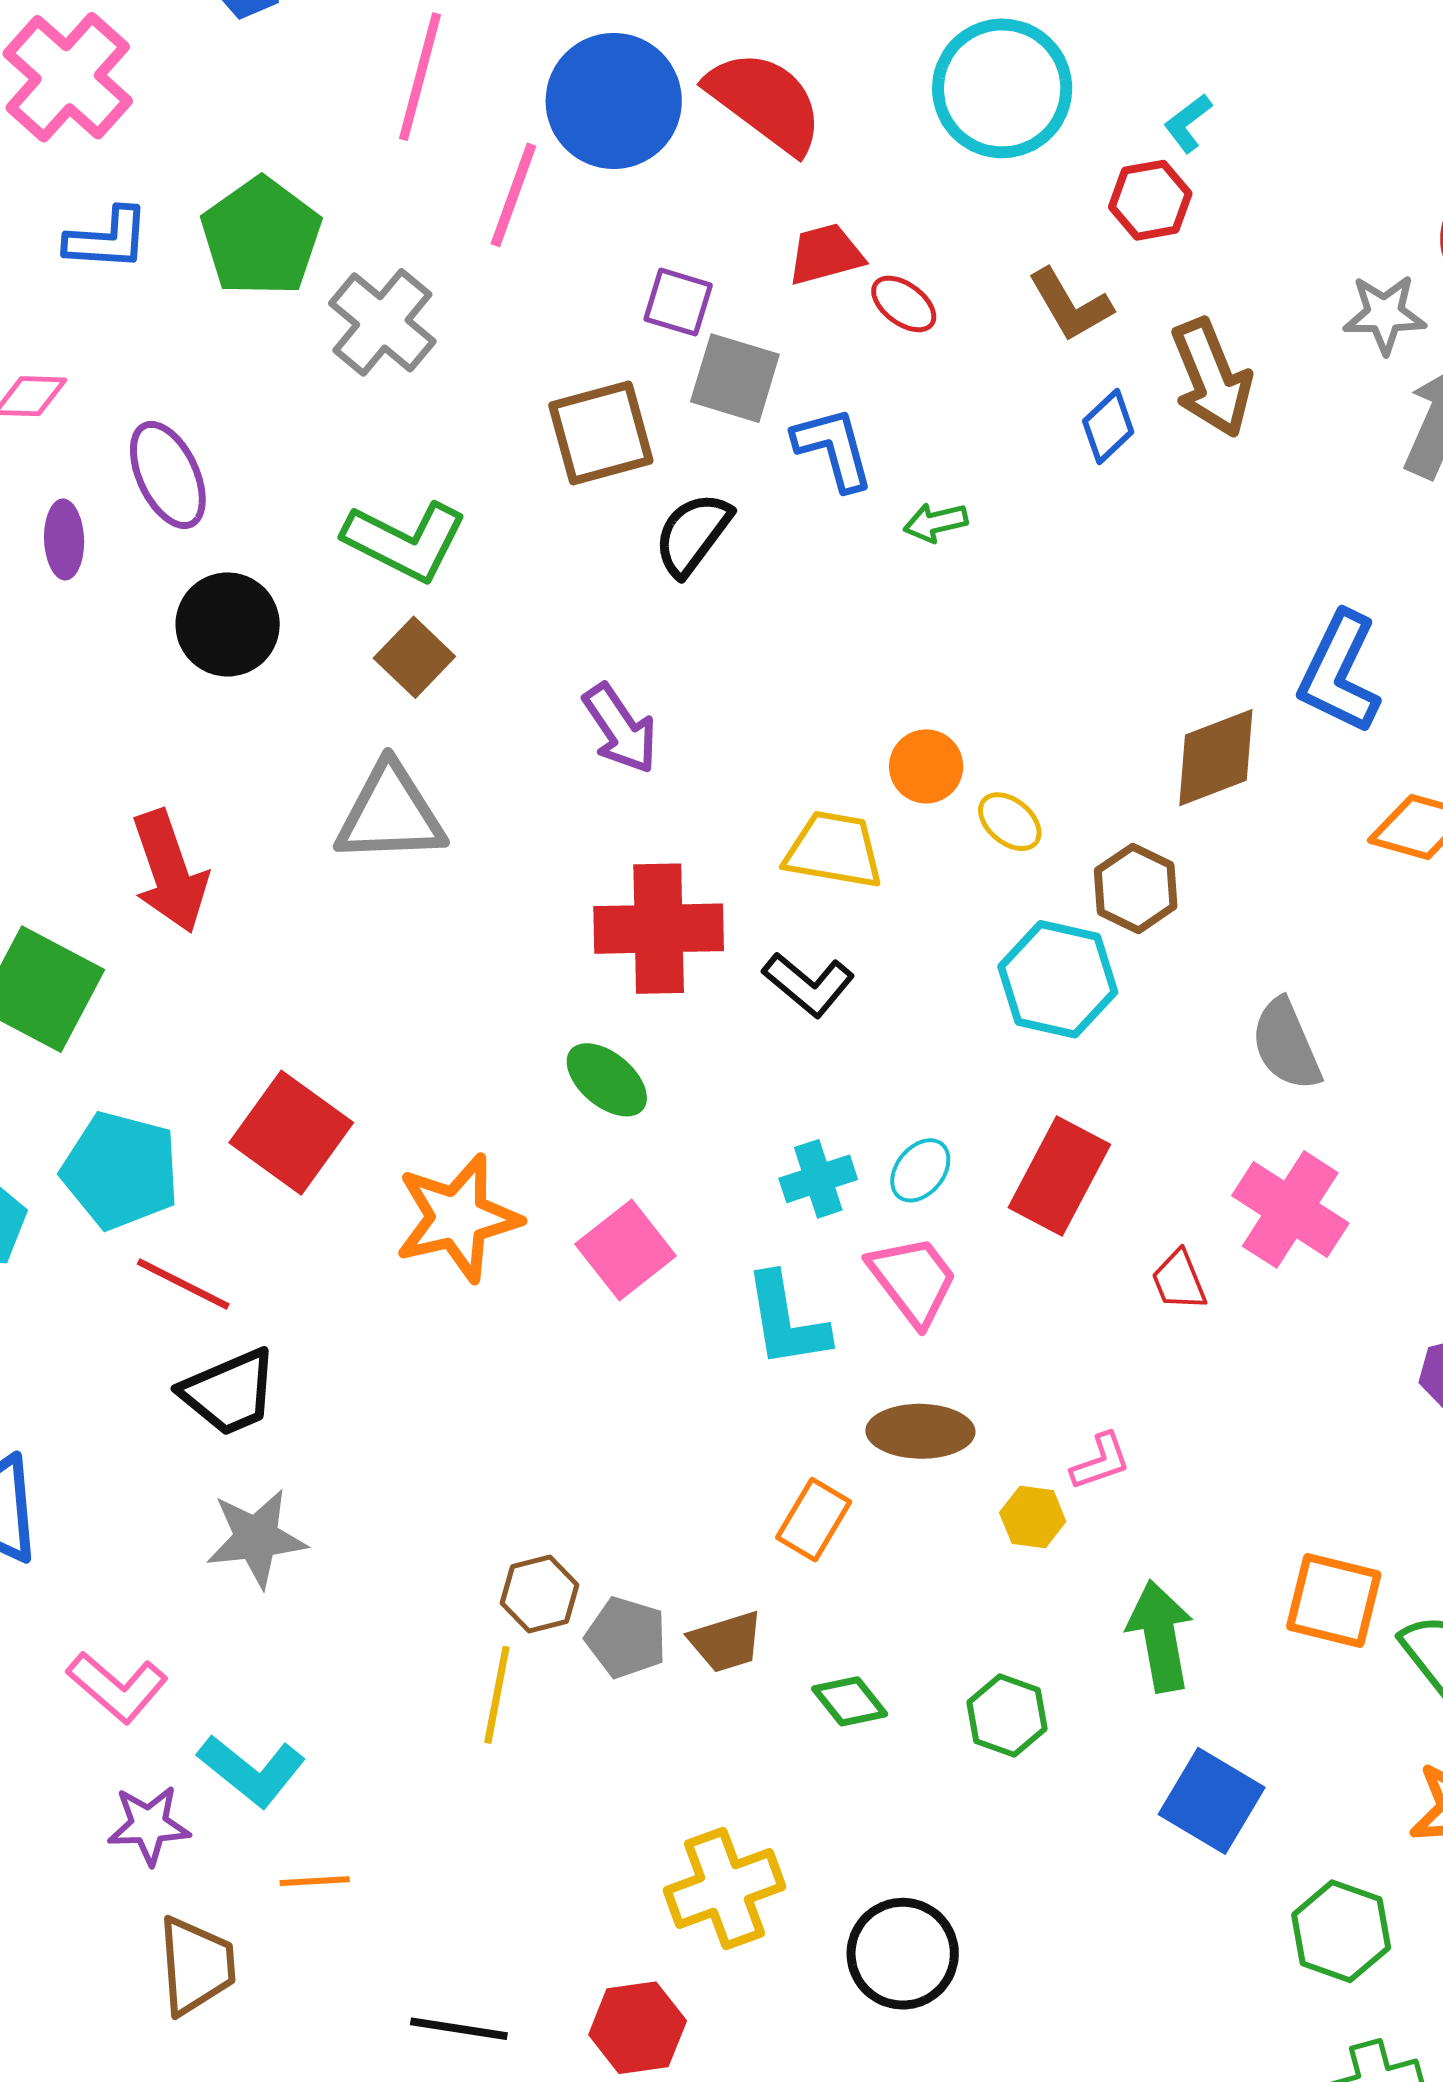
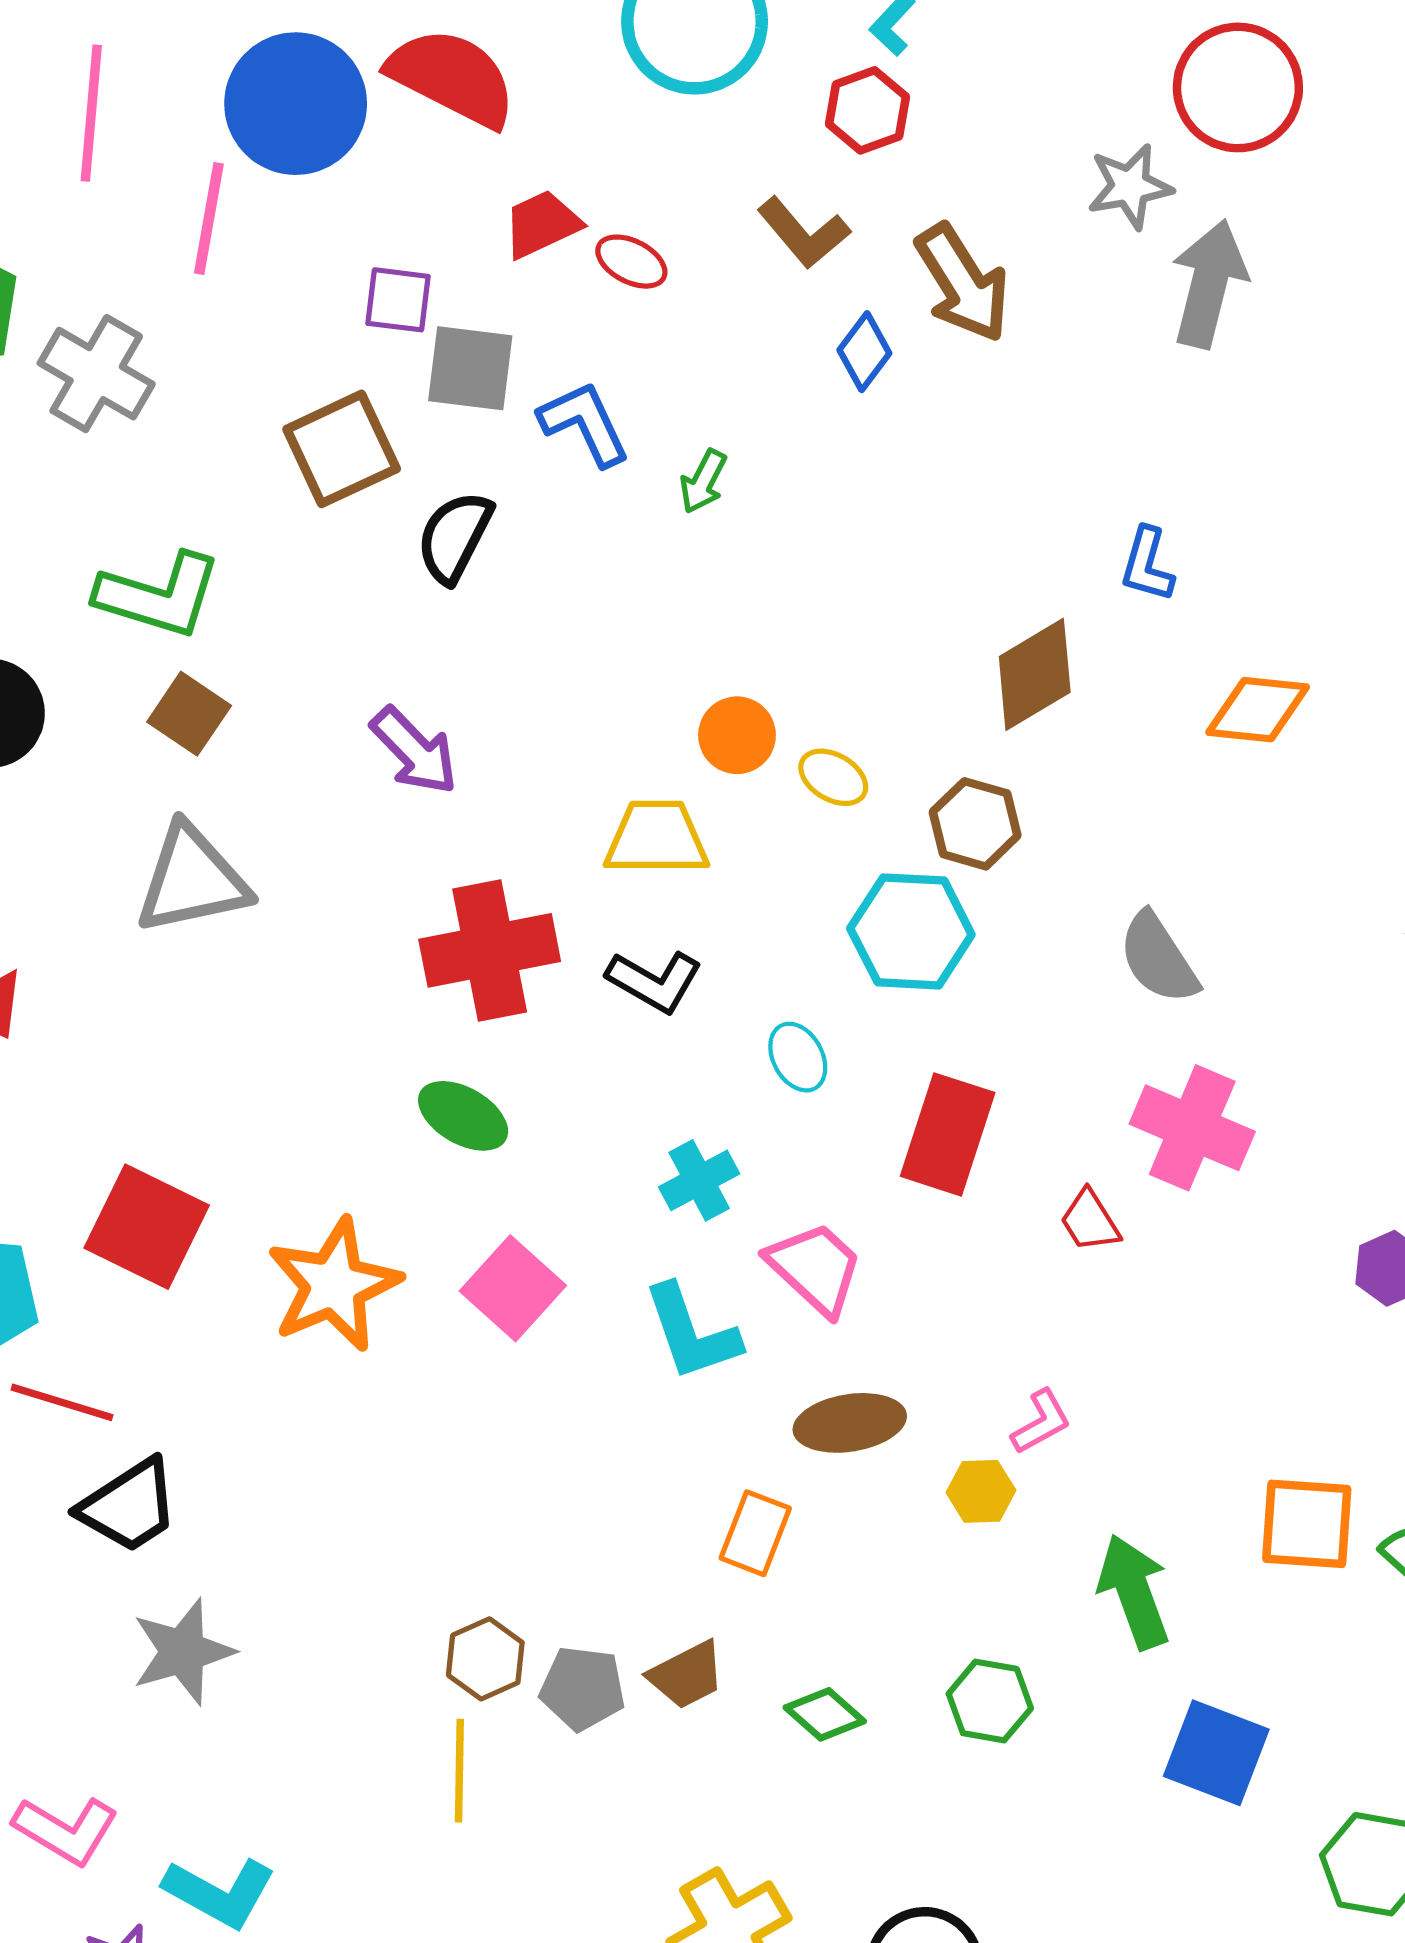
green arrow: (936, 522) -> (703, 481), turned -40
blue L-shape: (1339, 673) -> (1147, 565), size x0.6
cyan ellipse: (920, 1170) -> (798, 1057), moved, turned -58

